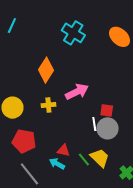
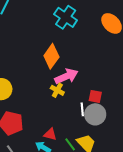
orange diamond: (46, 70) -> (51, 56), moved
yellow cross: (48, 105) -> (57, 90), moved, turned 32

